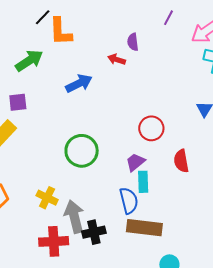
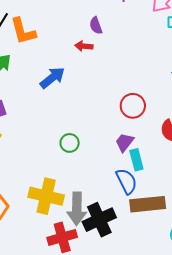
green circle: (82, 151) -> (70, 143), size x0.6
yellow cross: (47, 198) -> (46, 196), size x1.6
gray arrow: (74, 217) -> (77, 209), turned -152
black cross: (94, 232) -> (99, 220), size x1.4

